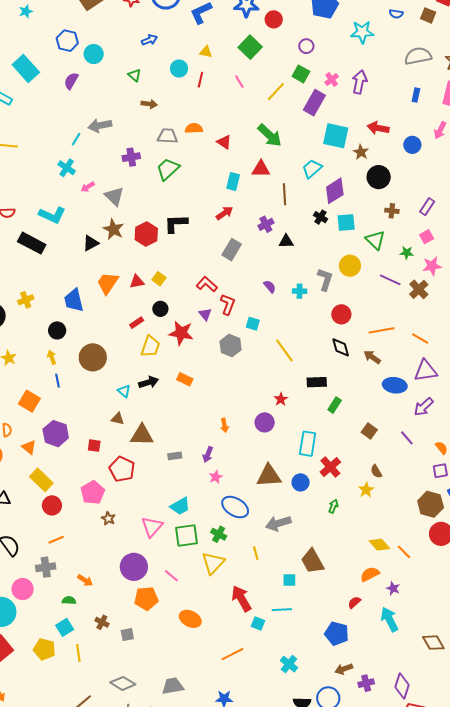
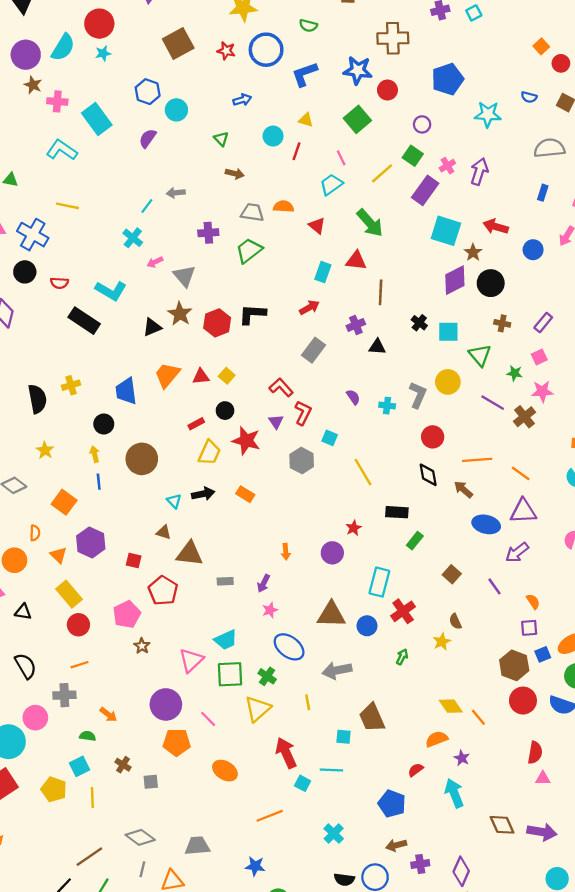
gray arrow: (100, 125) -> (176, 193), size x0.7
cyan trapezoid: (312, 169) -> (331, 184), moved
purple diamond: (335, 191) -> (455, 280), moved

